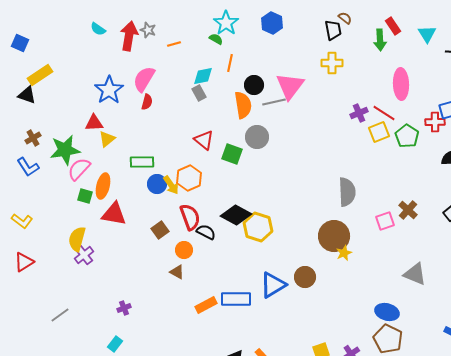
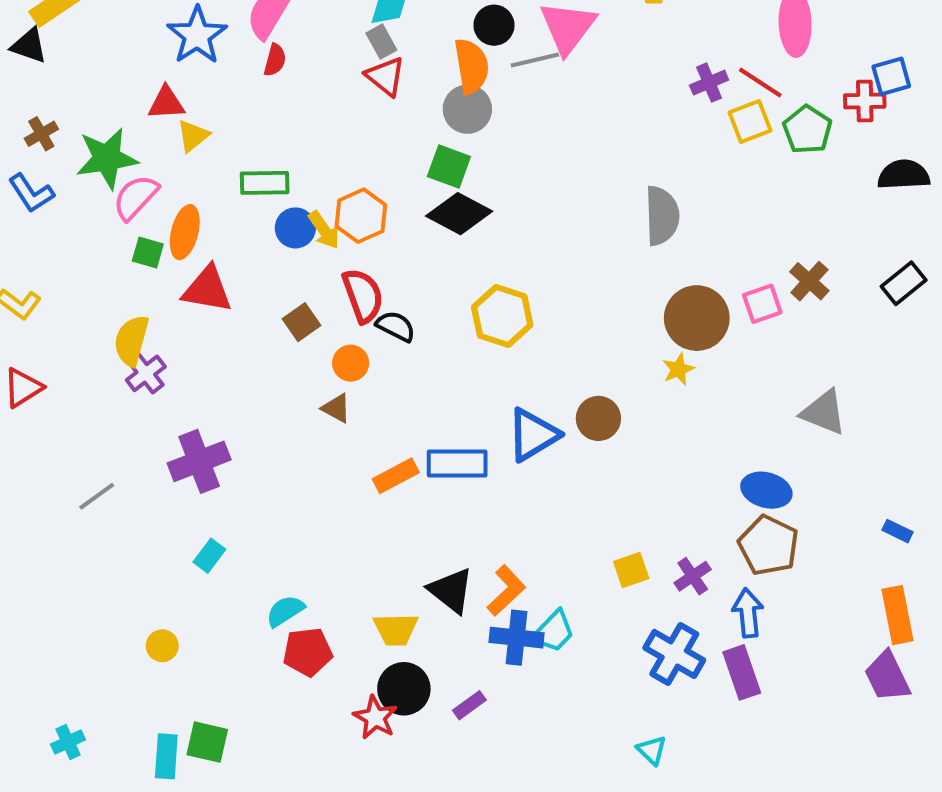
gray circle: (257, 137) -> (467, 109), moved
red triangle: (204, 140) -> (385, 76), moved
gray semicircle: (347, 192) -> (662, 216), moved
black diamond: (236, 215) -> (459, 214), moved
brown circle: (334, 236) -> (697, 318), moved
purple cross: (124, 308) -> (199, 461), moved, size x2.0

